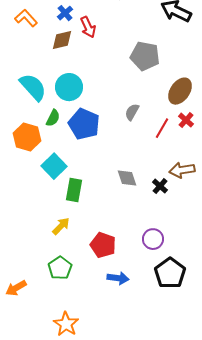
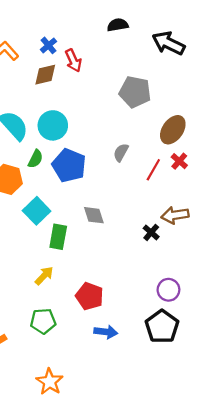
gray diamond: (127, 178) -> (94, 215), moved
purple circle: (153, 239) -> (168, 290), moved
green pentagon: (60, 268) -> (43, 321), turned 30

